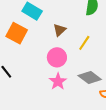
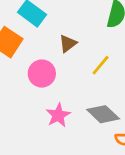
pink circle: (57, 57) -> (42, 74), moved

